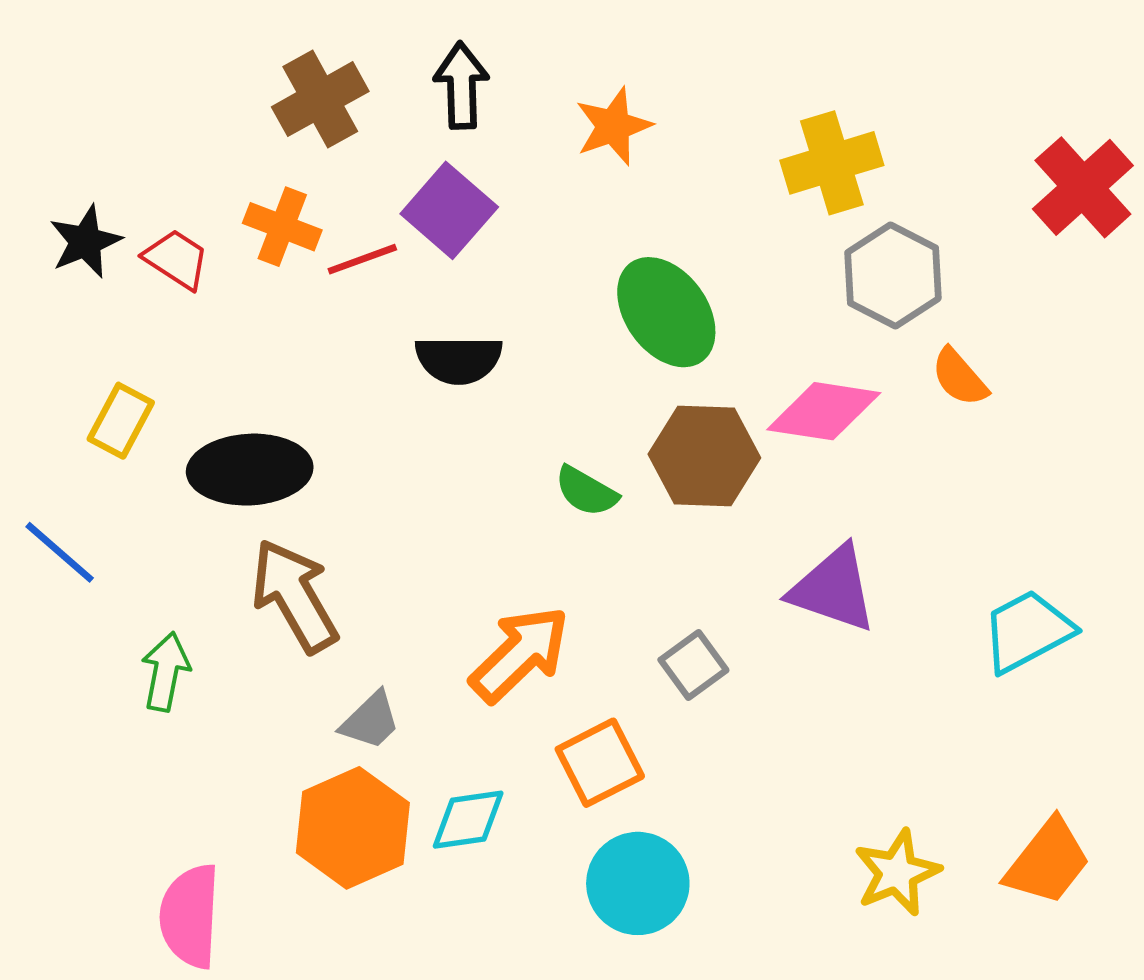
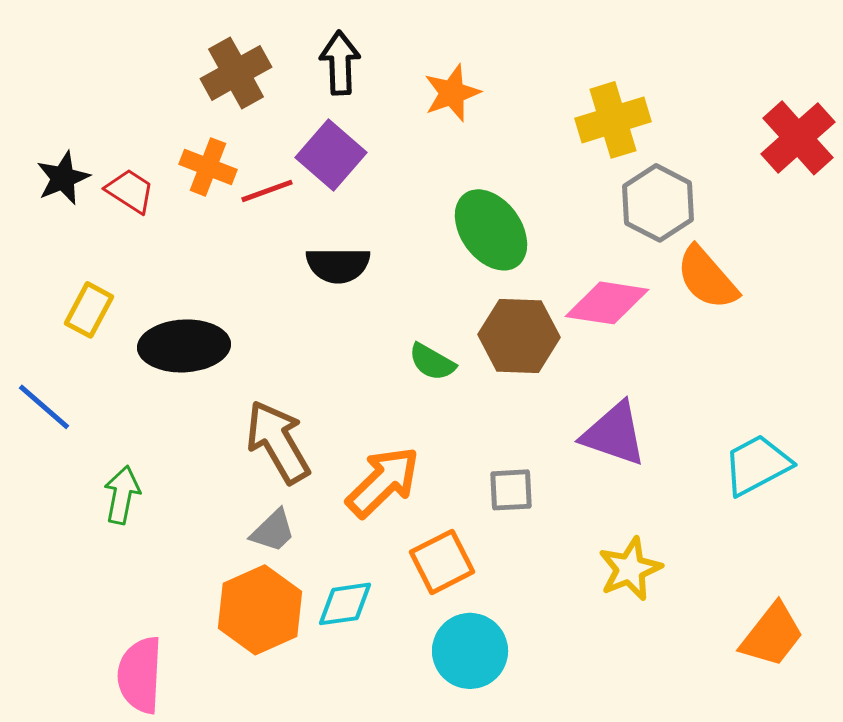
orange semicircle: (959, 377) -> (707, 278), size x1.5
brown arrow: (294, 596) -> (278, 442), moved
gray square: (693, 665) -> (511, 490), turned 33
yellow star: (897, 873) -> (630, 569), moved

